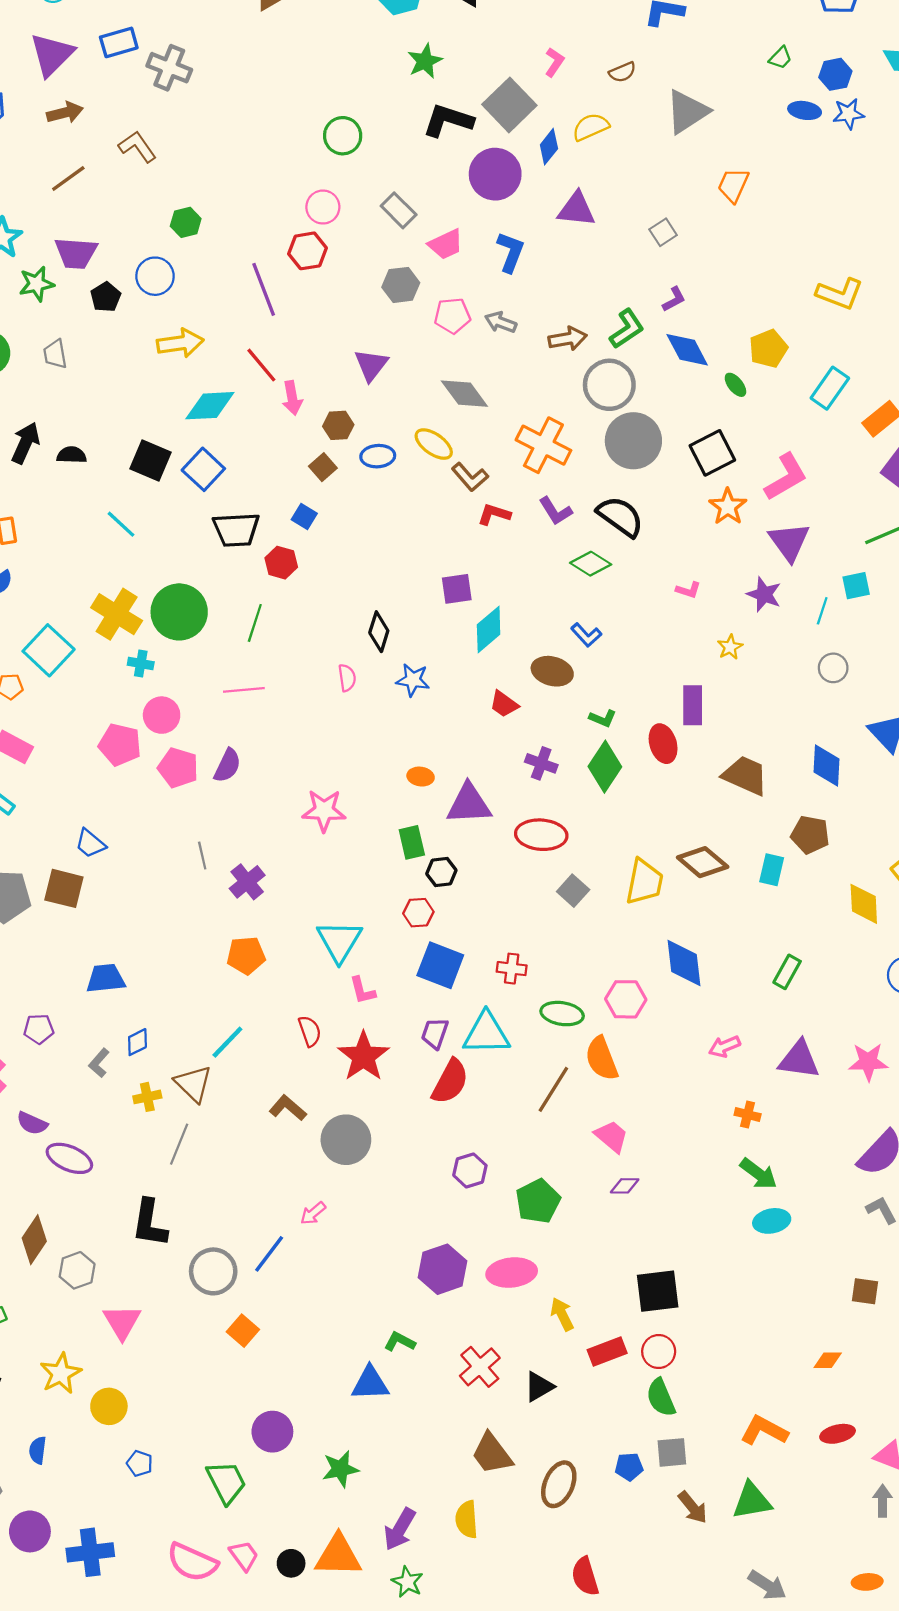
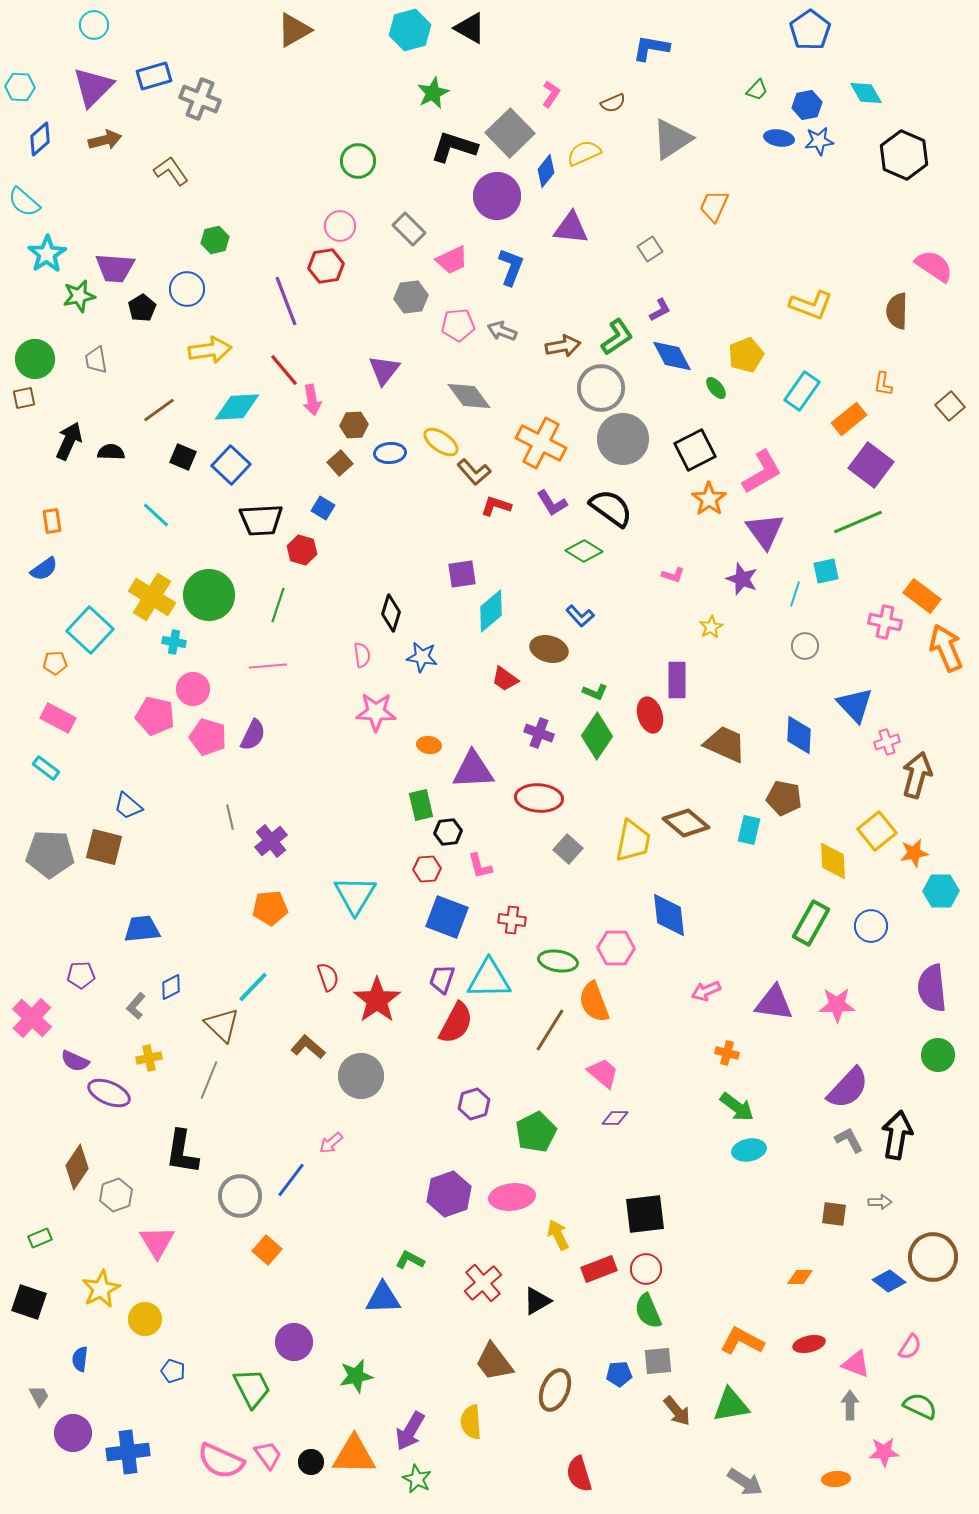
brown line: (68, 179) -> (159, 410), moved
black square: (151, 461) -> (183, 457), size x0.7
pink star: (324, 811) -> (376, 712), moved
green rectangle: (787, 972) -> (811, 923), moved, size x1.4
pink L-shape: (362, 991) -> (480, 866), moved
yellow cross: (147, 1097) -> (149, 1058), moved

